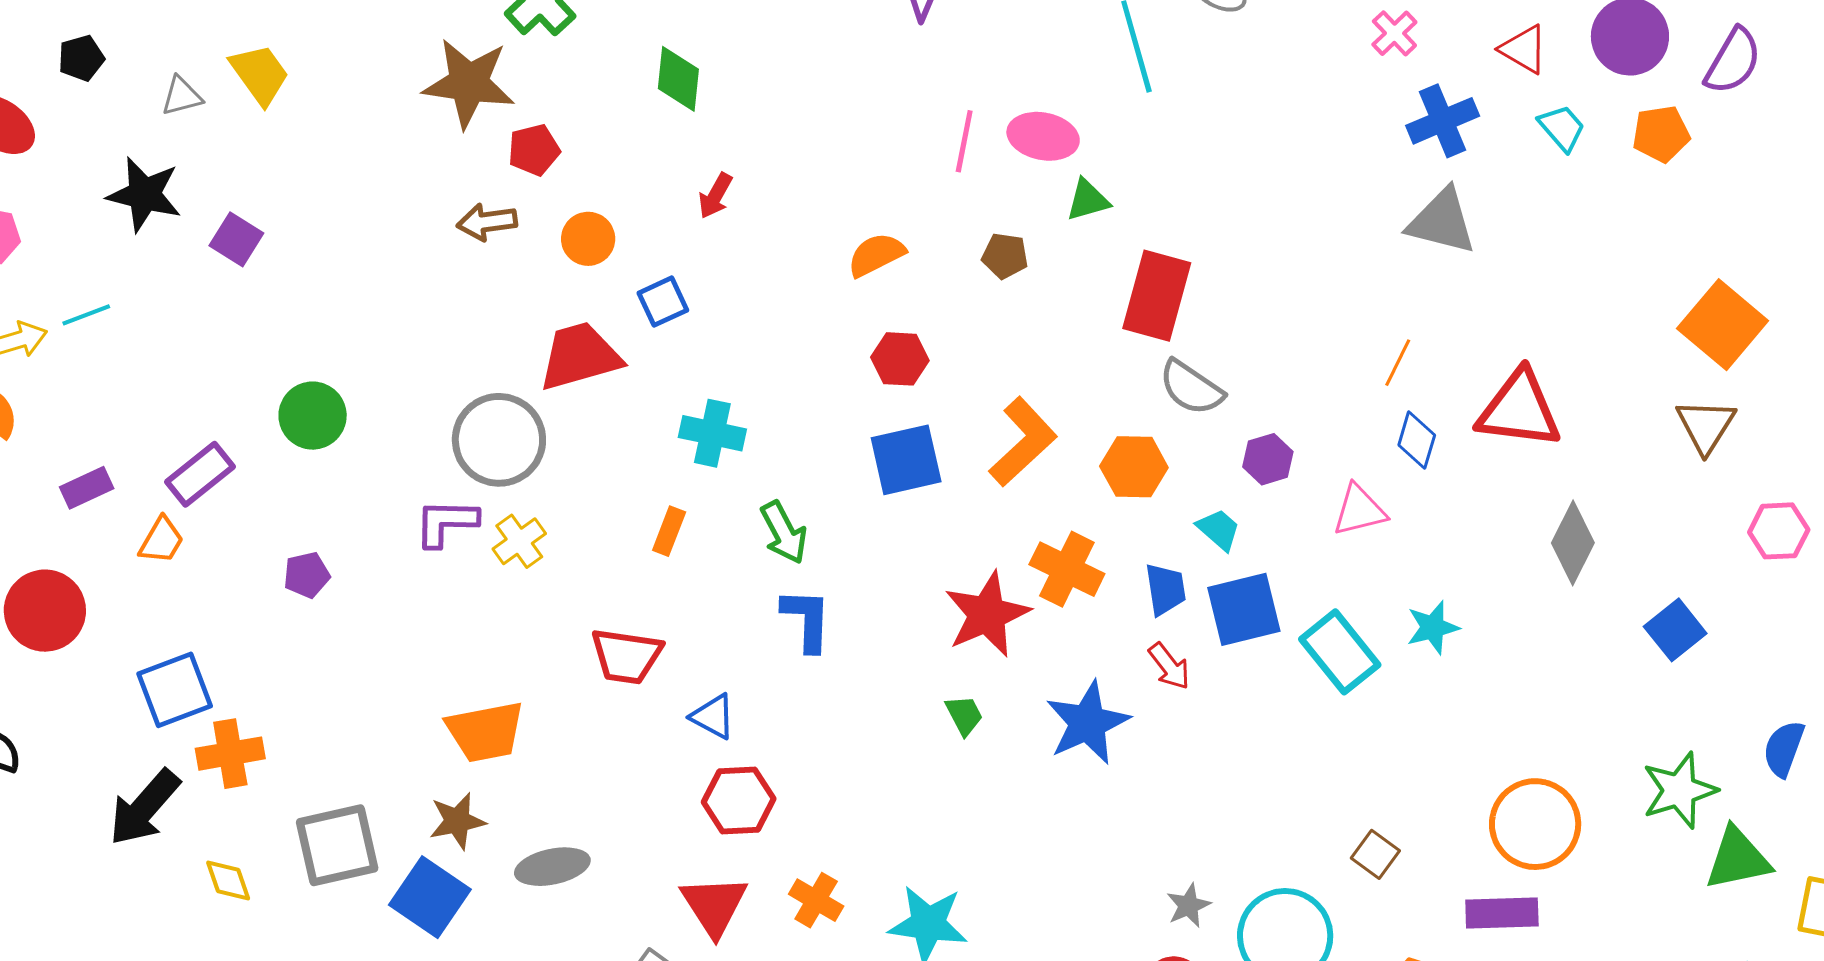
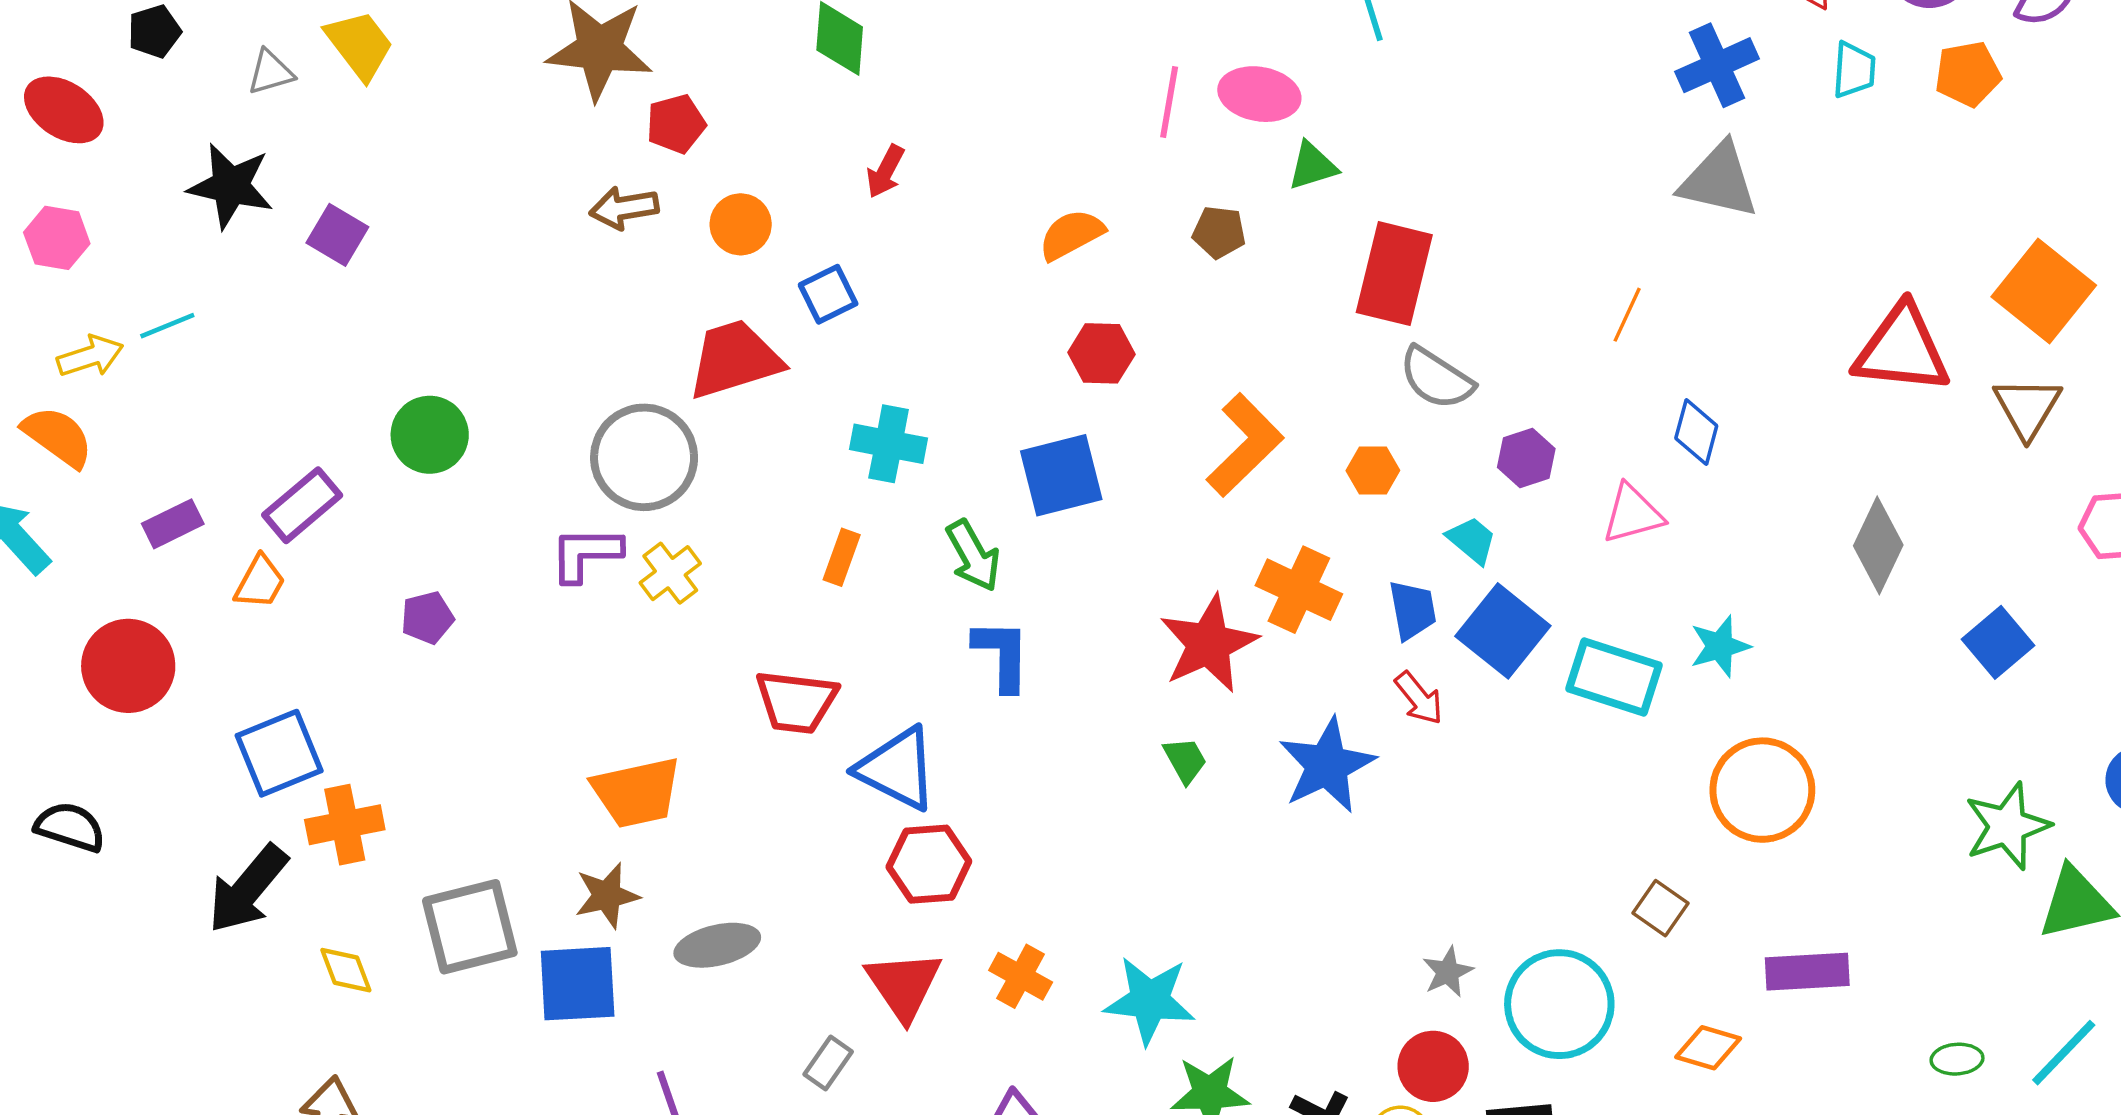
cyan trapezoid: (1562, 128) -> (1854, 70), turned 46
orange line: (1398, 363) -> (1627, 315), moved
red triangle: (1519, 410) -> (1902, 349), moved
blue square: (906, 460) -> (1061, 475), moved
orange hexagon: (1134, 467) -> (1373, 470), size x0.7
blue square: (1244, 609) -> (1503, 631), turned -36
cyan rectangle: (1340, 652) -> (1614, 677), turned -32
blue triangle: (713, 717) -> (897, 769), size x1.6
orange circle: (1535, 824) -> (1762, 790), moved
blue square: (430, 897) -> (578, 984), turned -36

